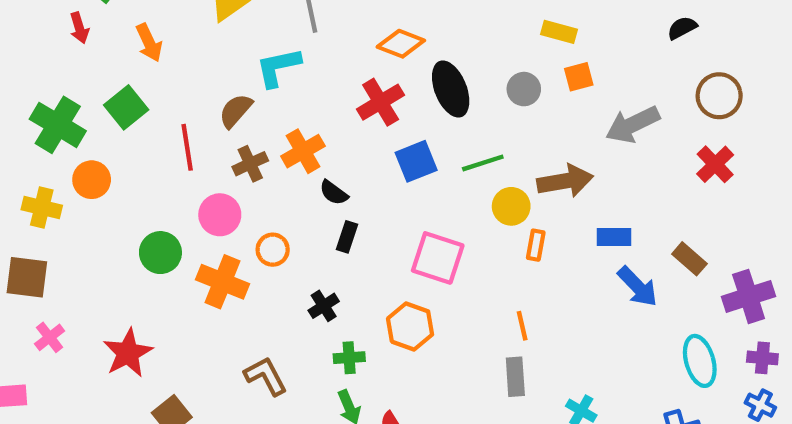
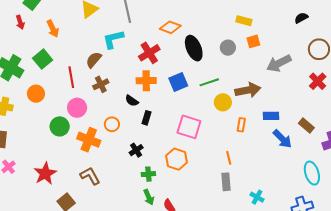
red cross: (381, 102) -> (149, 53), moved
orange cross: (303, 151) -> (146, 81), moved, turned 30
orange circle: (92, 180) -> (36, 94), moved
black semicircle: (334, 193) -> (132, 101), moved
pink circle: (220, 215) -> (77, 108), moved
orange rectangle: (536, 245) -> (241, 125), moved
brown L-shape: (266, 376) -> (90, 176), moved

